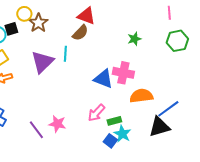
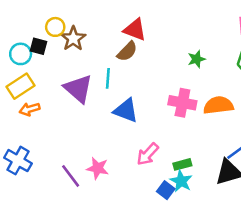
black square: (11, 29) -> (39, 46), turned 32
purple triangle: (42, 62) -> (78, 89), turned -35
blue triangle: (103, 79) -> (126, 110), moved
orange semicircle: (141, 96) -> (218, 105), moved
green rectangle: (114, 121) -> (182, 164), moved

